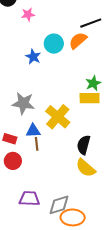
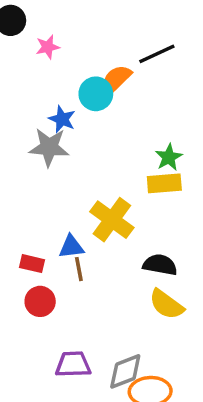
orange semicircle: (78, 41) -> (116, 79), moved
gray star: (23, 103) -> (49, 147), moved
black semicircle: (84, 145) -> (160, 265), turned 90

